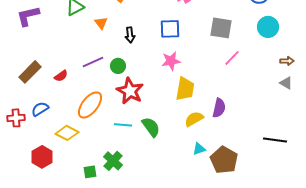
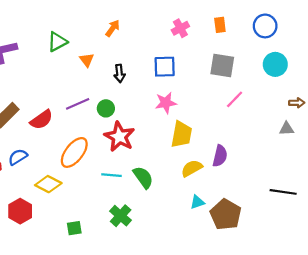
red semicircle: (61, 76) -> (41, 120), size x1.5
gray triangle: (286, 83) -> (287, 129), moved, turned -32
green cross: (113, 161) -> (121, 216), moved

